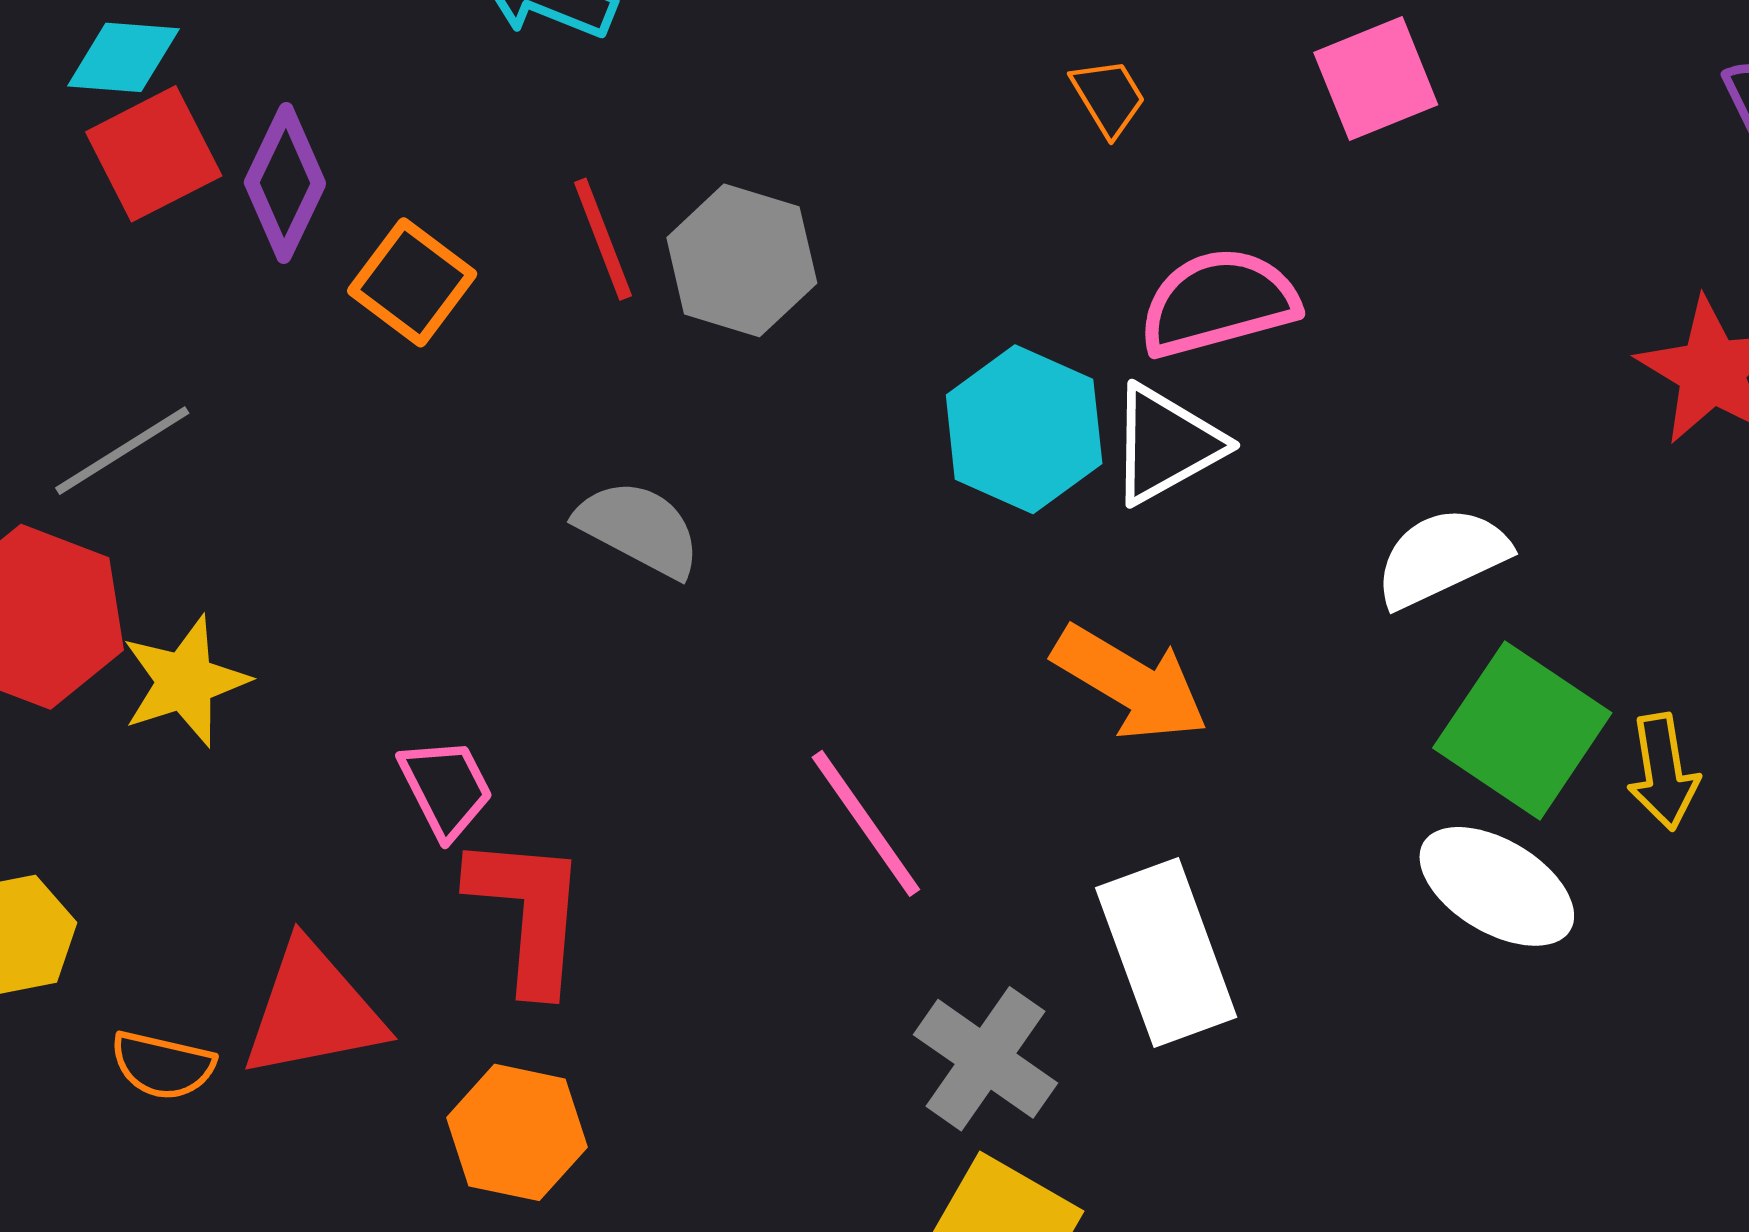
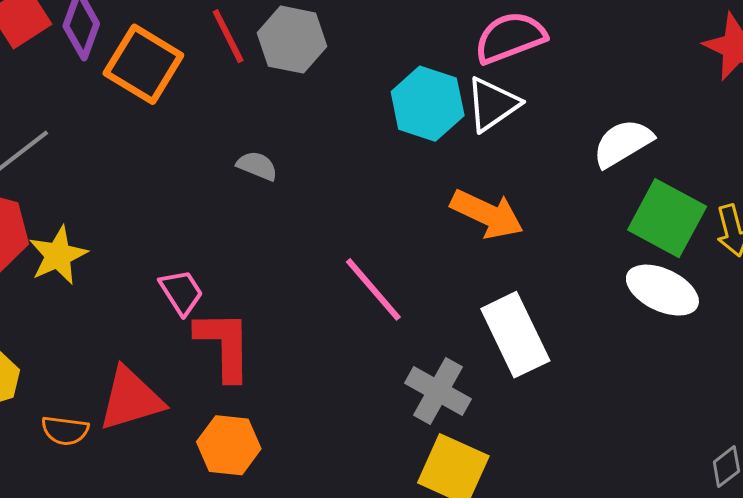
orange square: (412, 282) -> (143, 64), size x1.4
gray semicircle: (639, 528) -> (257, 166), size x0.7

